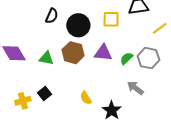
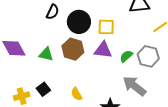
yellow square: (111, 19) -> (106, 27), moved
gray arrow: (135, 88) -> (134, 86), size x1.4
yellow semicircle: (86, 98) -> (77, 94), moved

